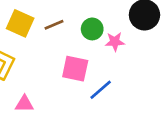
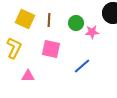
brown line: (54, 25) -> (49, 20), turned -64
pink square: (75, 69) -> (51, 49), moved

